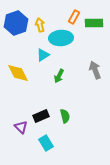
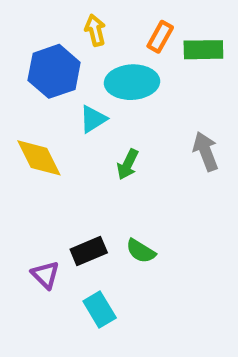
blue hexagon: (16, 23) -> (54, 71), moved
yellow arrow: (40, 25) -> (95, 30), moved
green semicircle: (65, 116) -> (141, 251), turned 136

